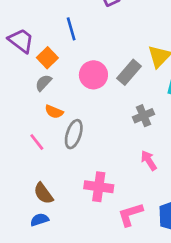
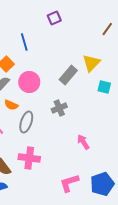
pink circle: (93, 75) -> (29, 82), moved
gray cross: (143, 116) -> (59, 108), moved
pink cross: (99, 187) -> (29, 158), moved

